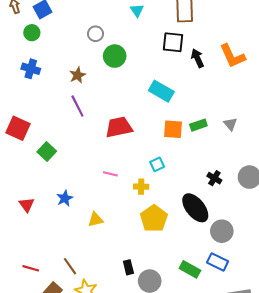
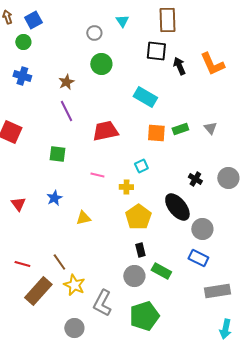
gray circle: (96, 34) -> (94, 33), moved
green square: (47, 152) -> (57, 154), moved, turned -36
black rectangle: (128, 267) -> (140, 250), moved
green rectangle: (190, 269) -> (161, 271), moved

